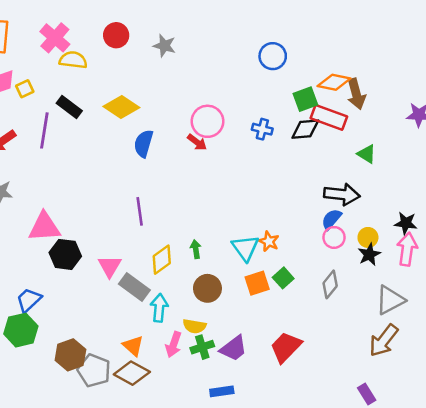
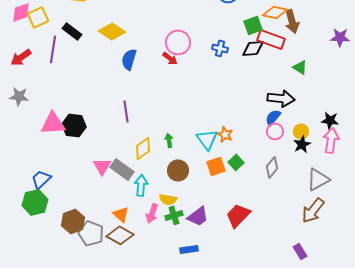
yellow square: (25, 89) -> (38, 17), size x1.5
black hexagon: (65, 254) -> (74, 125), moved
pink triangle: (110, 266) -> (102, 166), moved

